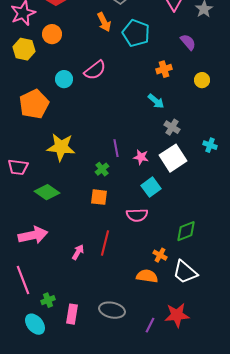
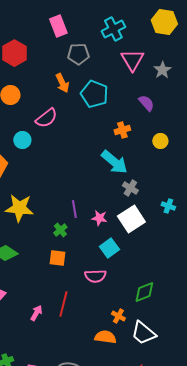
pink semicircle: (95, 70) -> (46, 118), moved
cyan arrow: (156, 101) -> (114, 162), size x1.6

